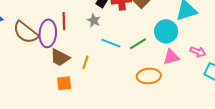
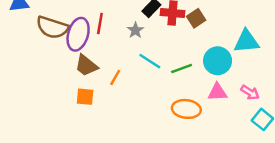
brown semicircle: (26, 32) -> (52, 27), turned -32

